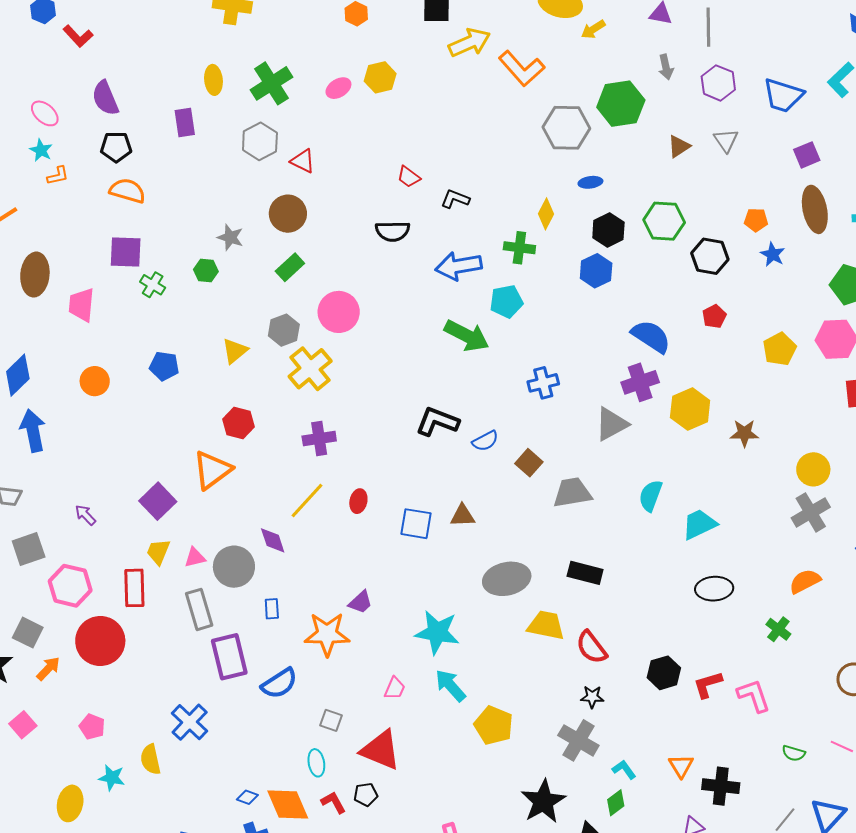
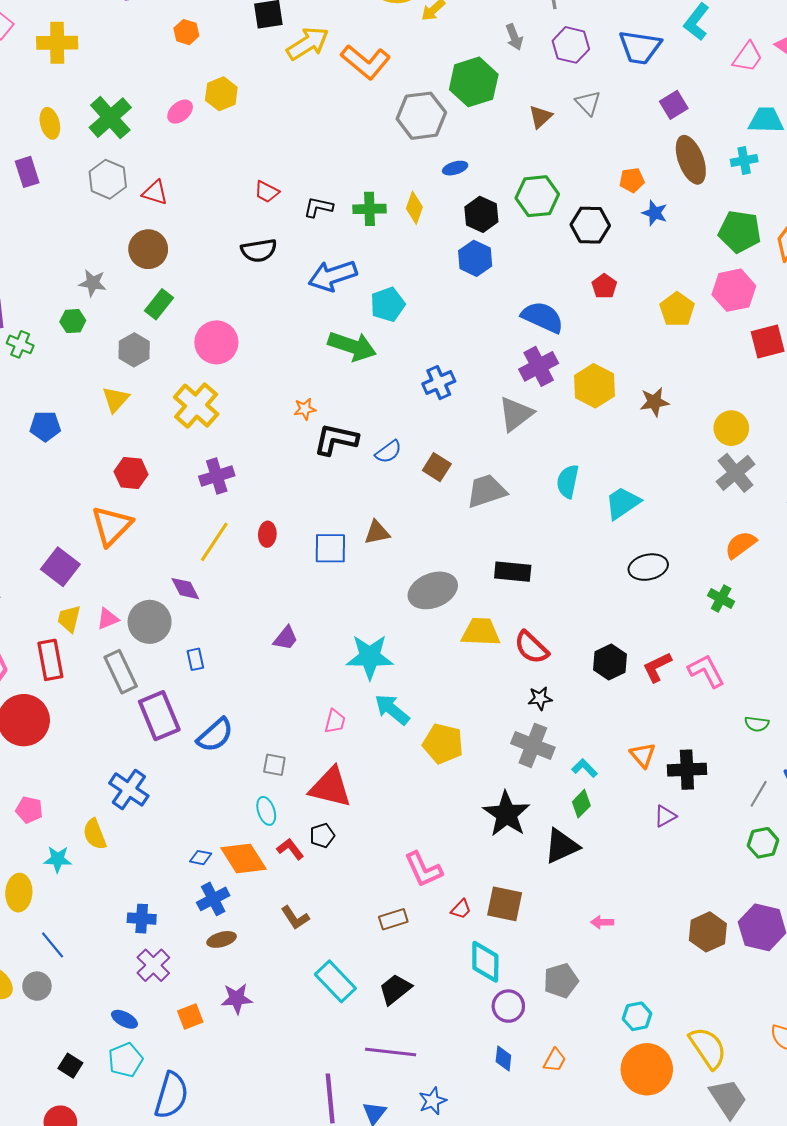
green cross: (519, 248) -> (369, 209), moved
gray hexagon: (284, 330) -> (134, 350), moved
orange star: (327, 634) -> (305, 409), moved, size x0.5

